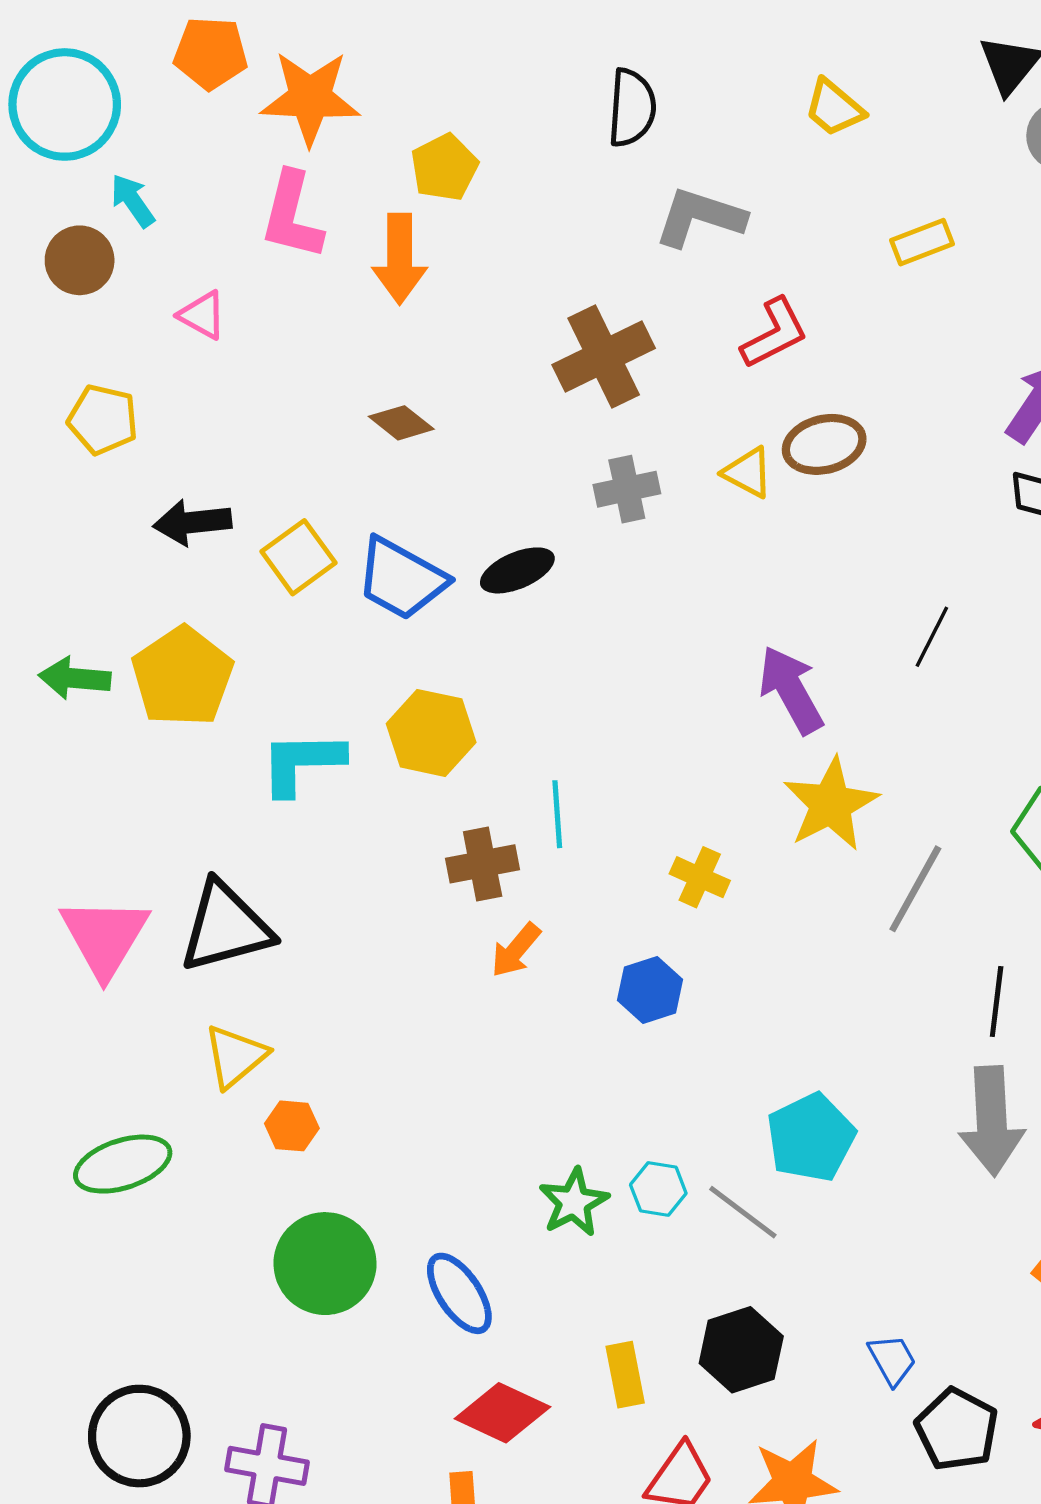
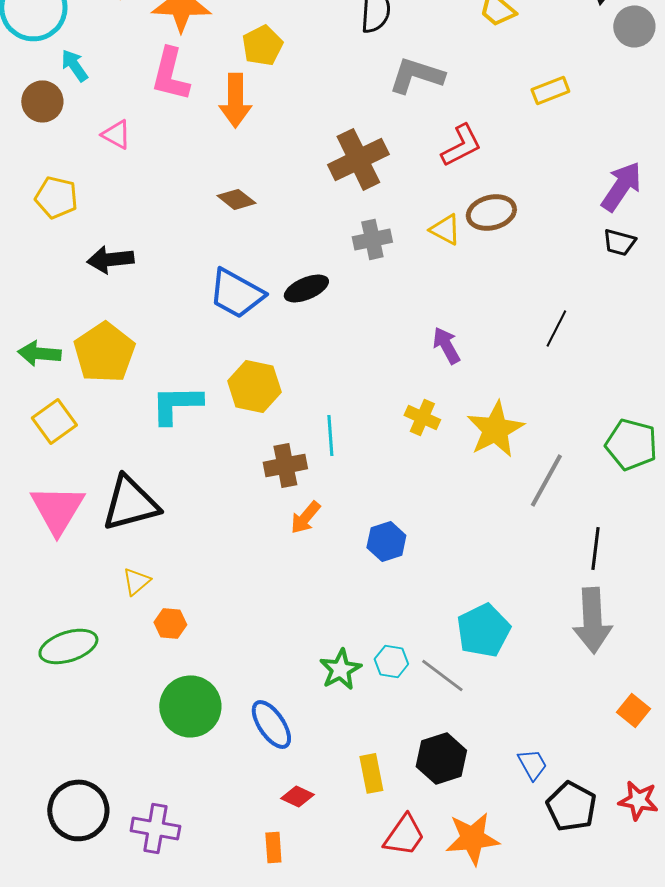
yellow square: (298, 557) -> (54, 421), moved
purple arrow: (791, 690) -> (446, 345), moved, size x0.7
yellow cross: (700, 877) -> (422, 417), moved
yellow triangle: (235, 1056) -> (136, 581), size x0.7
red diamond: (502, 1413) -> (297, 796), size x0.6

